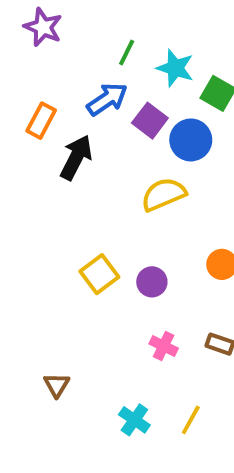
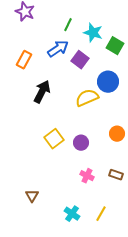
blue circle: (191, 140) -> (108, 82), moved
black arrow: (76, 157) -> (42, 92), moved

